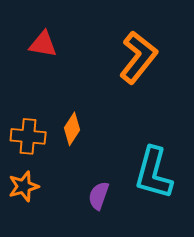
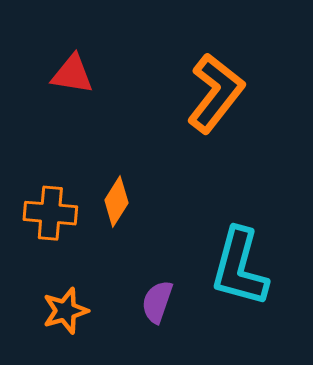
orange star: (24, 186) -> (65, 311), moved

